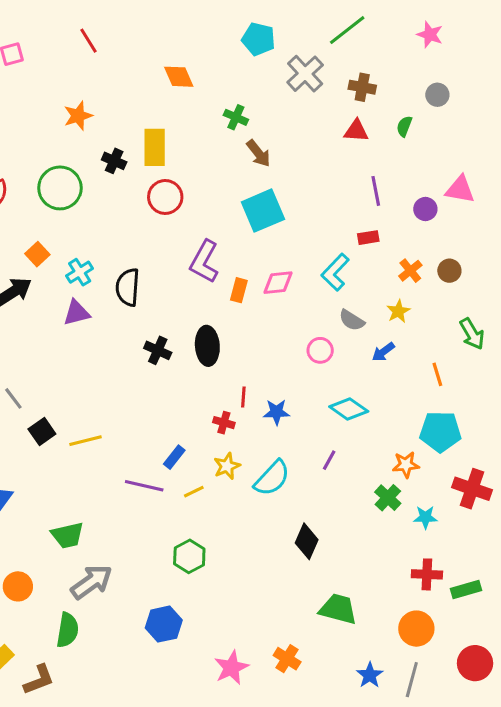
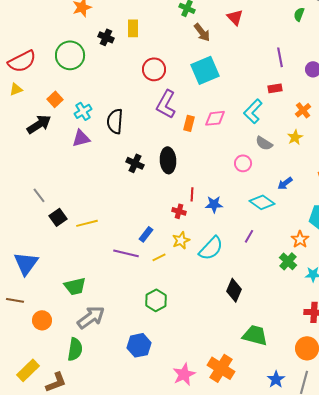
red triangle: (356, 131) -> (235, 17), moved, turned 42
yellow rectangle: (155, 147) -> (133, 28), size x0.7
red circle: (165, 197) -> (154, 69), moved
blue arrow: (383, 352) -> (285, 183), moved
orange star: (406, 465) -> (300, 239), turned -30
orange cross: (287, 659) -> (221, 368), size x1.5

